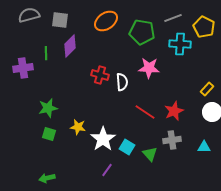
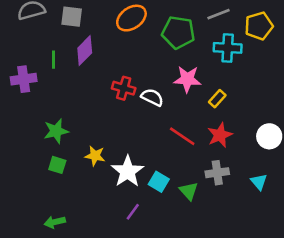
yellow pentagon: (204, 27) -> (259, 26), turned 30
white semicircle: (122, 82) -> (152, 97), turned -60
yellow rectangle: (207, 89) -> (217, 99), moved
cyan triangle: (204, 147) -> (259, 182), turned 48

